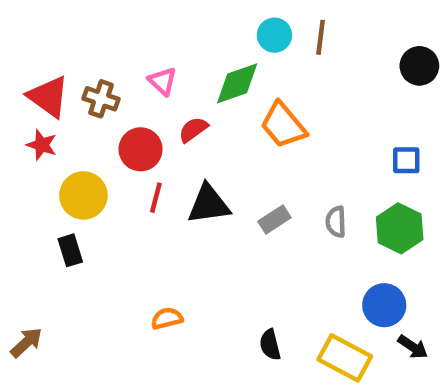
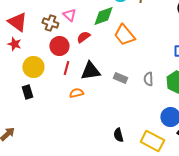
brown cross: (101, 99) -> (50, 23), moved
gray rectangle: (274, 220) -> (120, 78), turned 56
orange semicircle: (167, 318) -> (76, 93), moved

